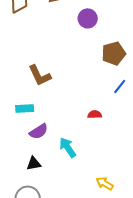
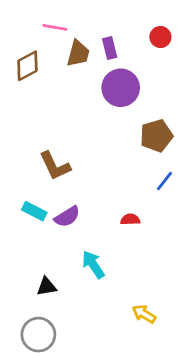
purple circle: (88, 18) -> (121, 88), size x1.4
cyan rectangle: (25, 108) -> (34, 211), turned 30
purple semicircle: (39, 131) -> (67, 217), moved

